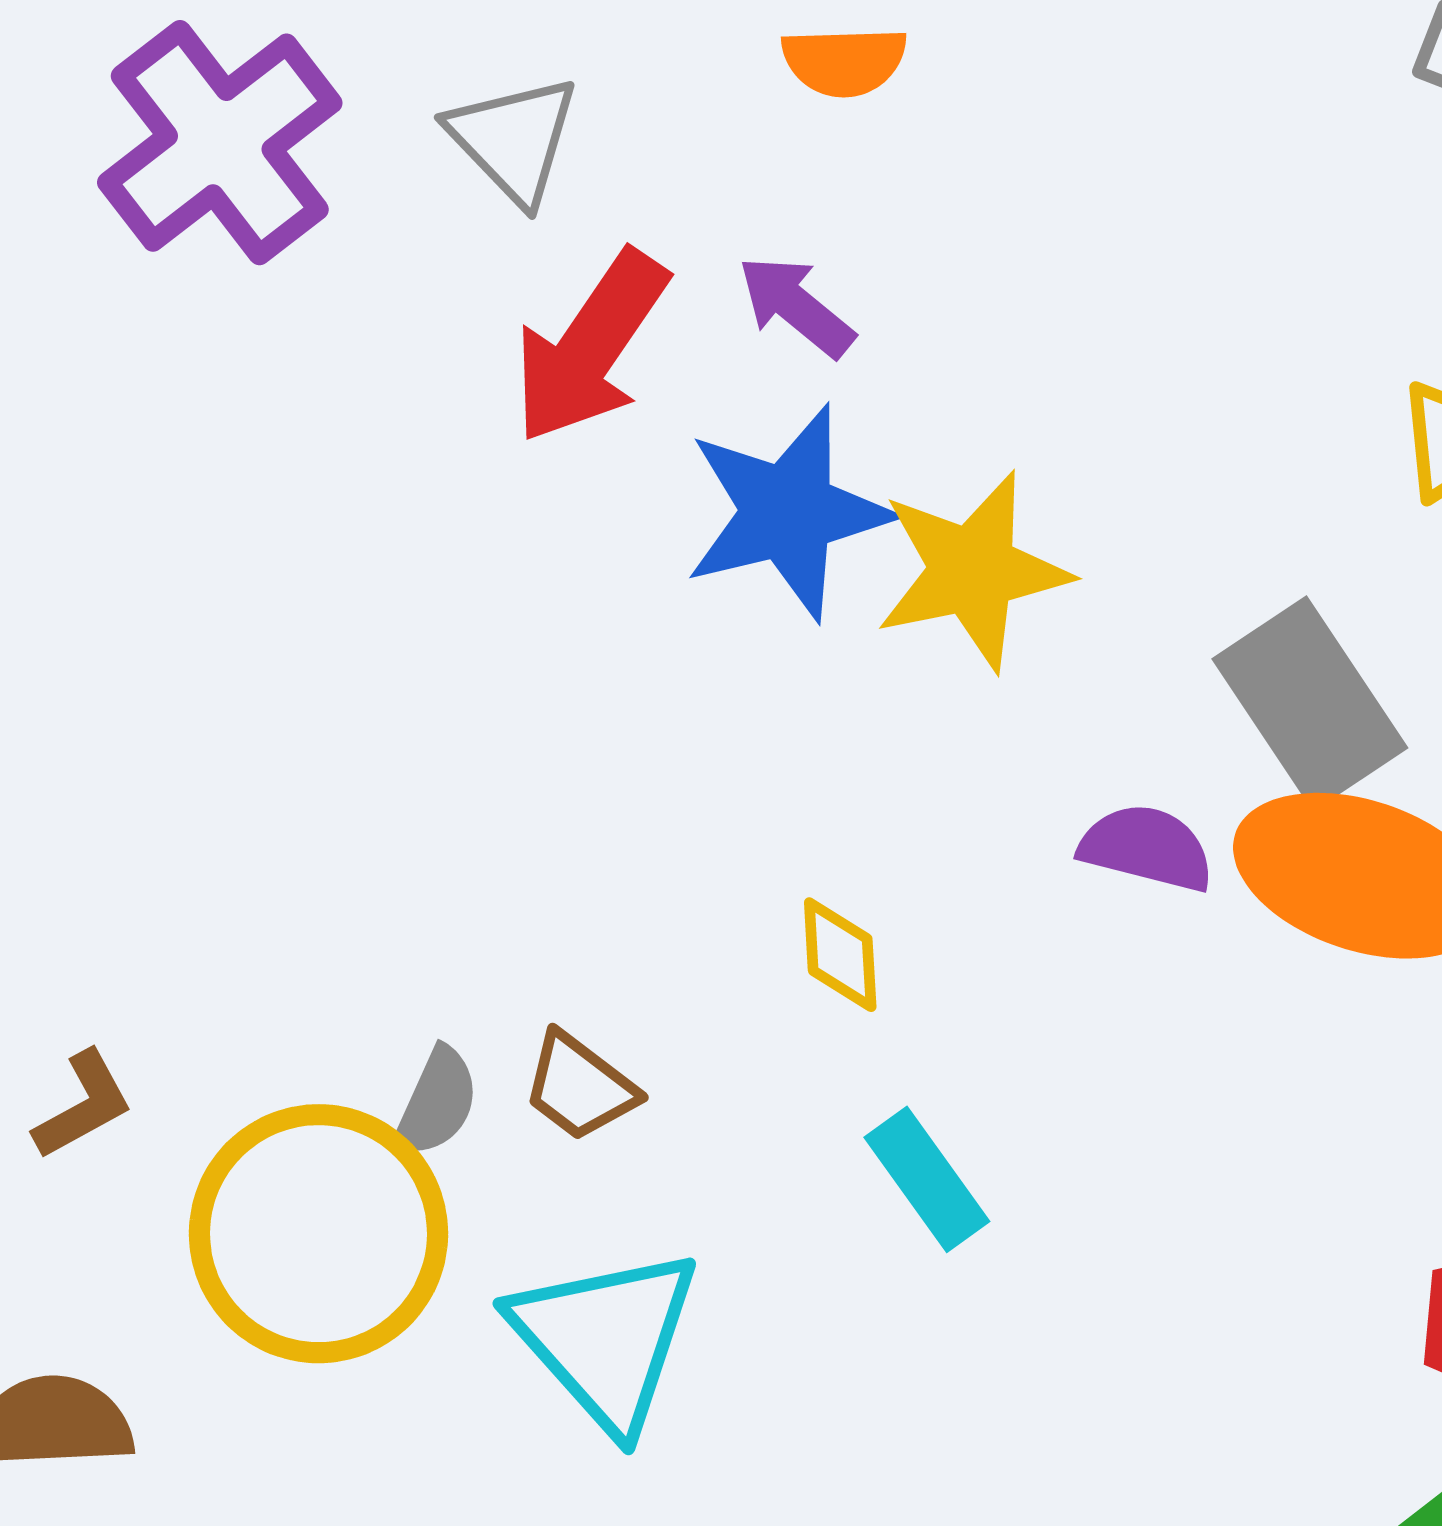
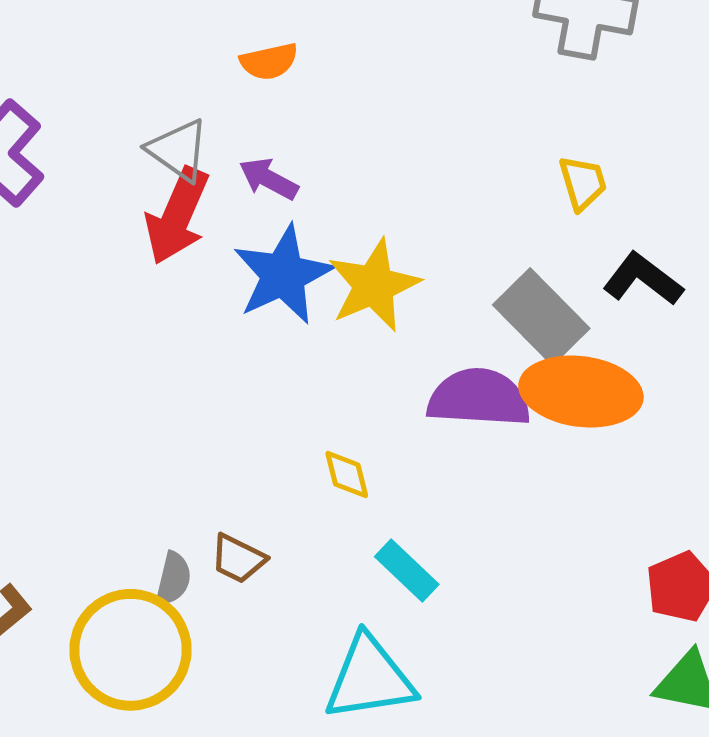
gray triangle: (513, 140) -> (178, 150), moved
purple semicircle: (1147, 848) -> (479, 398), size x1.6
cyan triangle: (606, 1339) -> (369, 678), moved, turned -46

